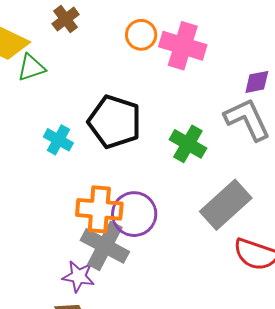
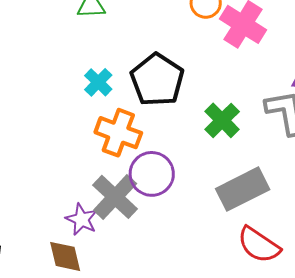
orange cross: (99, 209) -> (118, 133), moved

